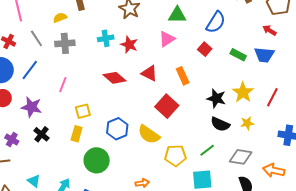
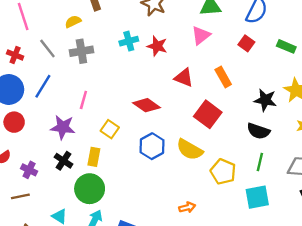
red diamond: (115, 78) -> (146, 105), moved
purple star: (31, 107) -> (63, 127), moved
yellow square: (83, 111) -> (110, 129), turned -35
black semicircle: (220, 124) -> (258, 131), moved
yellow rectangle: (77, 134) -> (94, 157), moved
green line: (207, 150) -> (260, 162), turned -35
yellow pentagon: (175, 156) -> (223, 172), turned 30
green circle: (97, 160) -> (90, 189), moved

